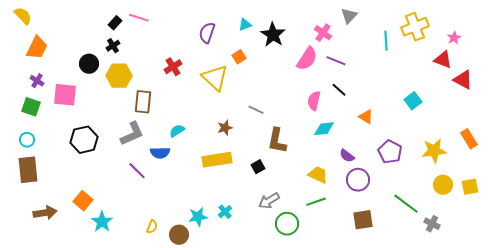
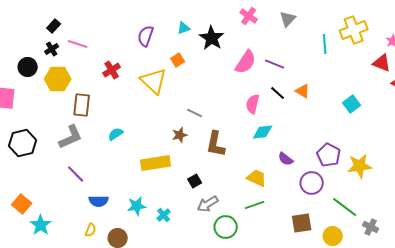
pink line: (139, 18) -> (78, 44), moved
pink cross: (323, 33) -> (249, 16), moved
orange triangle: (366, 117) -> (303, 91), moved
brown star: (225, 128) -> (180, 135), moved
yellow star: (434, 151) -> (360, 166), moved
blue semicircle: (160, 153) -> (99, 201), moved
black square: (258, 167) -> (195, 181), moved
purple circle: (358, 180) -> (312, 183), moved
yellow circle: (443, 185) -> (333, 236), moved
cyan star: (198, 217) -> (137, 206), moved

